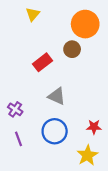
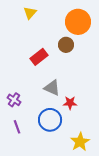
red star: (94, 127) -> (70, 103), moved

